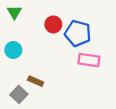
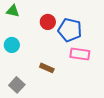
green triangle: (14, 12) -> (13, 11), turned -48
brown rectangle: (36, 81) -> (47, 68), moved

